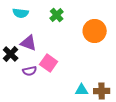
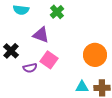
orange circle: (95, 31) -> (95, 55), moved
purple triangle: (29, 43) -> (41, 35), moved

